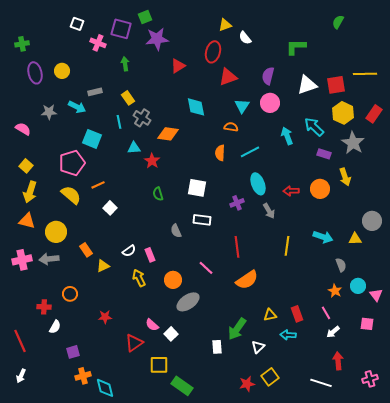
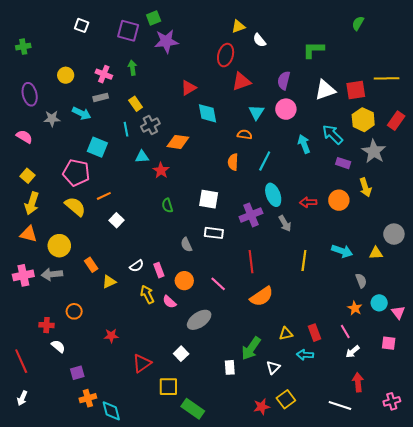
pink cross: (98, 43) -> (104, 74), moved
red triangle: (178, 66) -> (188, 88), moved
purple ellipse: (35, 73) -> (30, 94), moved
gray cross: (142, 118) -> (150, 125), turned 30
cyan line: (250, 152) -> (265, 161), turned -36
pink pentagon: (72, 163) -> (76, 173), turned 30
purple cross: (237, 203) -> (251, 215), size x1.5
orange circle: (173, 280) -> (184, 281), moved
pink semicircle: (152, 325) -> (169, 302), moved
white semicircle: (55, 327) -> (58, 346), turned -80

